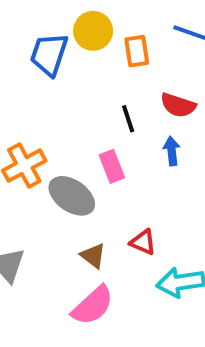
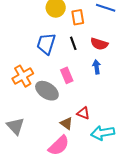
blue trapezoid: (49, 54) -> (46, 44), moved
black line: (128, 119) -> (73, 43), moved
brown triangle: (93, 256) -> (66, 123), moved

